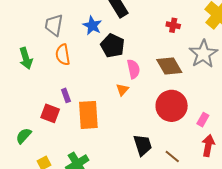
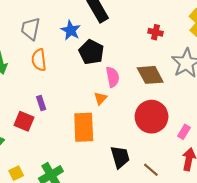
orange rectangle: (88, 115) -> (84, 127), moved

